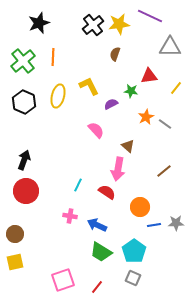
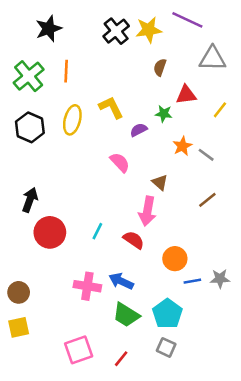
brown semicircle: (115, 54) -> (160, 67), moved
brown line: (164, 171) -> (207, 200), moved
red circle: (26, 191) -> (50, 232), moved
pink cross: (70, 216) -> (87, 286), moved, size x1.5

